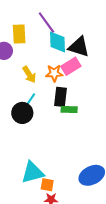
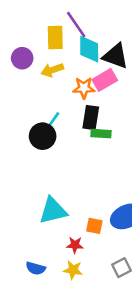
yellow rectangle: (19, 34) -> (55, 37), moved
yellow arrow: (29, 75) -> (52, 70), moved, turned 102
orange square: (47, 185) -> (94, 226), moved

